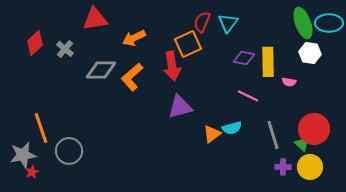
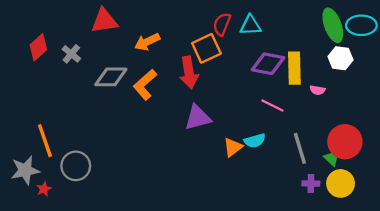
cyan triangle: (228, 23) -> (250, 25), turned 50
purple diamond: (244, 58) -> (268, 64), size x1.4
red star: (32, 172) -> (44, 189), moved

